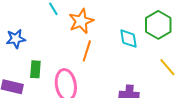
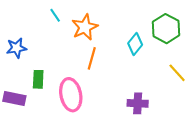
cyan diamond: (128, 39) -> (135, 44), turned 50

